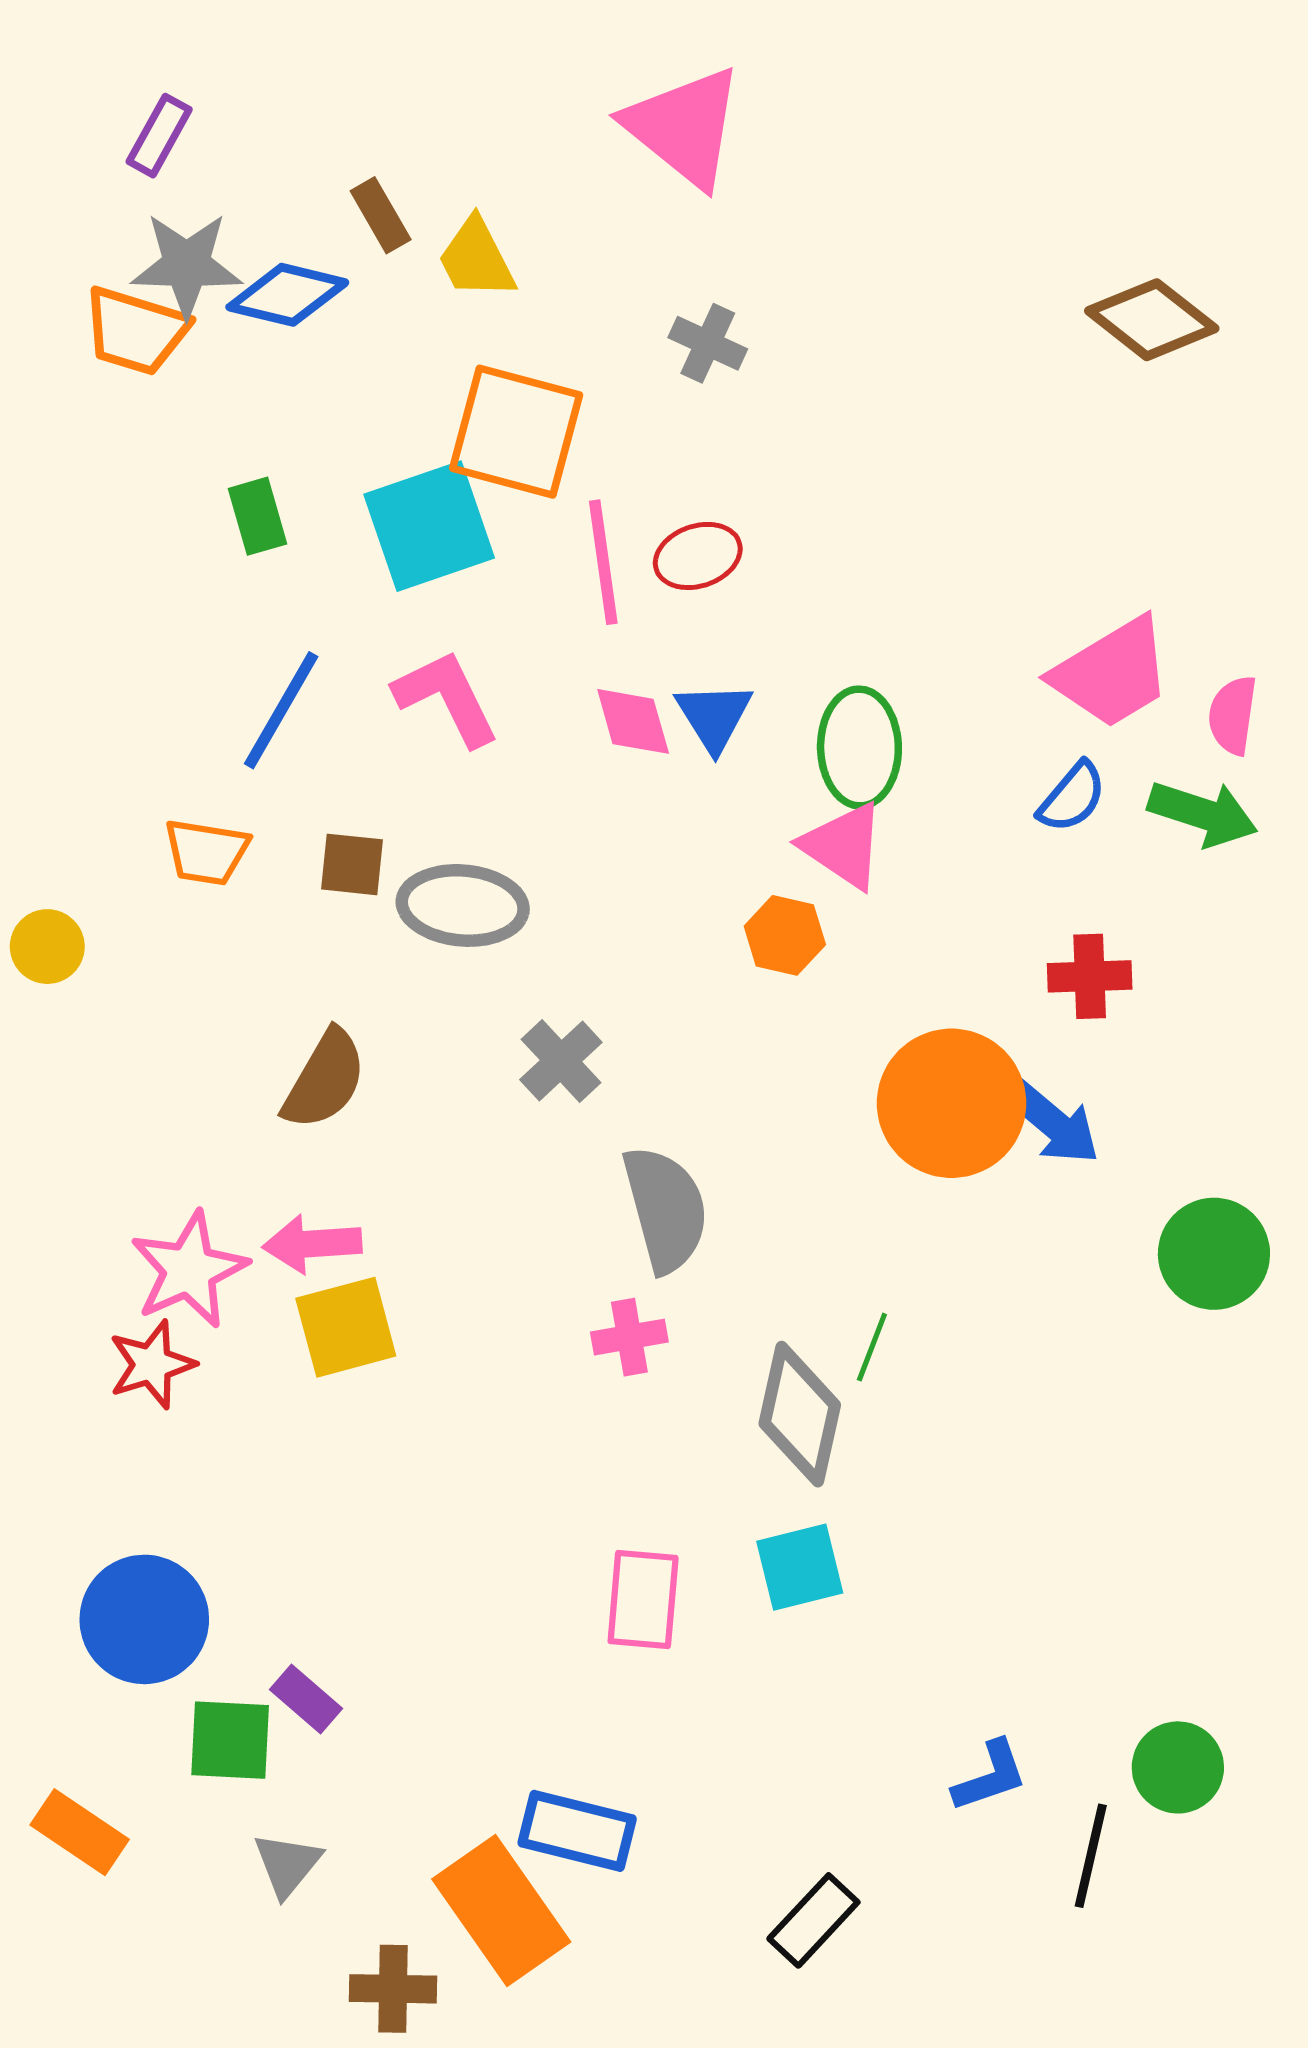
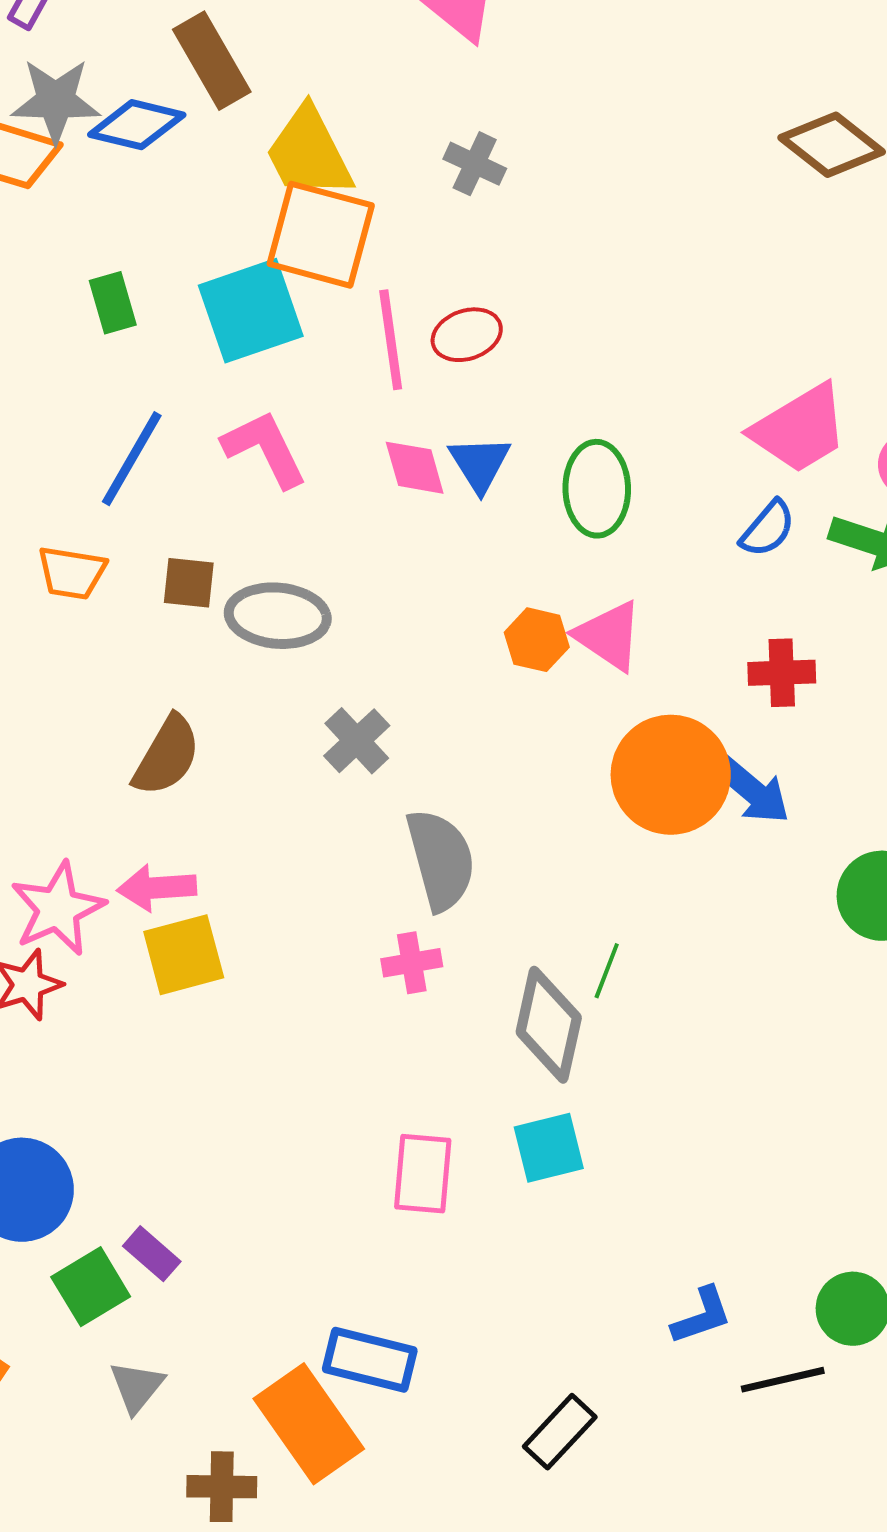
brown rectangle: (381, 215) -> (212, 61), size x1.6
yellow trapezoid: (476, 259) -> (309, 153), moved, size x1.4
pink triangle: (843, 846) -> (609, 636), moved
green square: (230, 1740) -> (91, 1287), turned -34
black line: (1091, 1856) -> (783, 1380), turned 64

